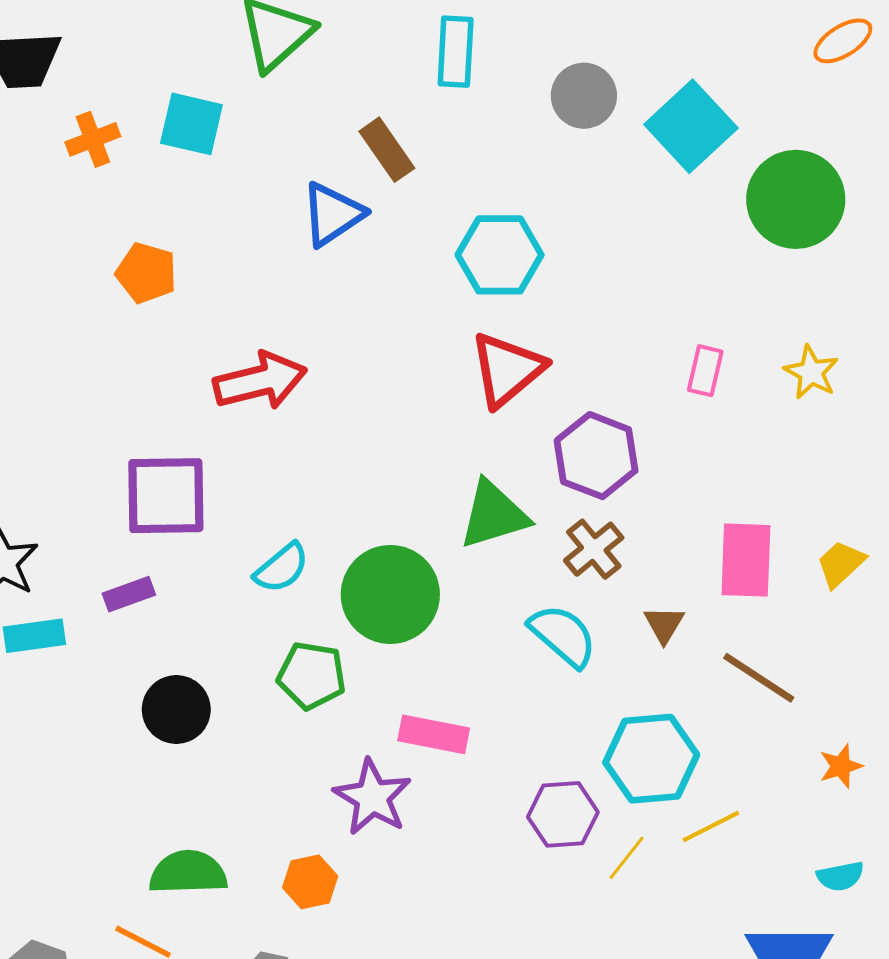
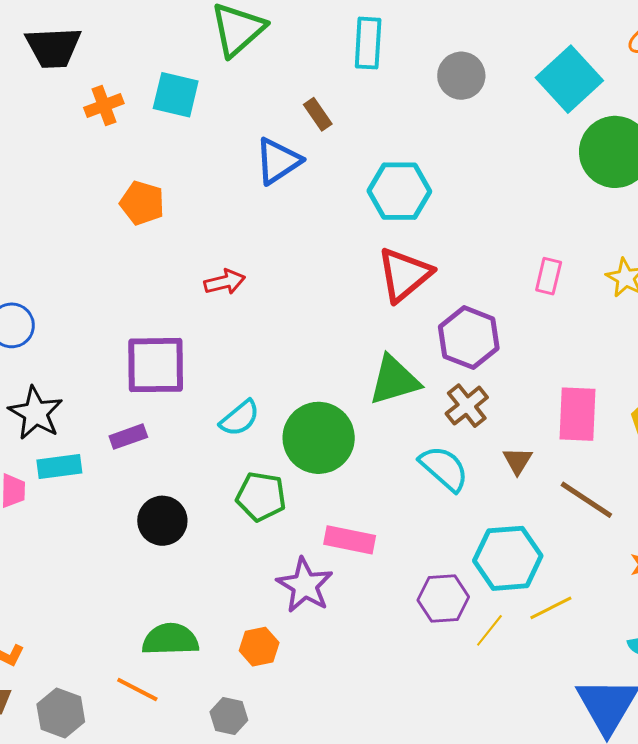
cyan square: (691, 126) -> (569, 79), moved
brown rectangle: (387, 150) -> (318, 114), size x0.7
red arrow: (260, 381) -> (225, 282), size x0.6

